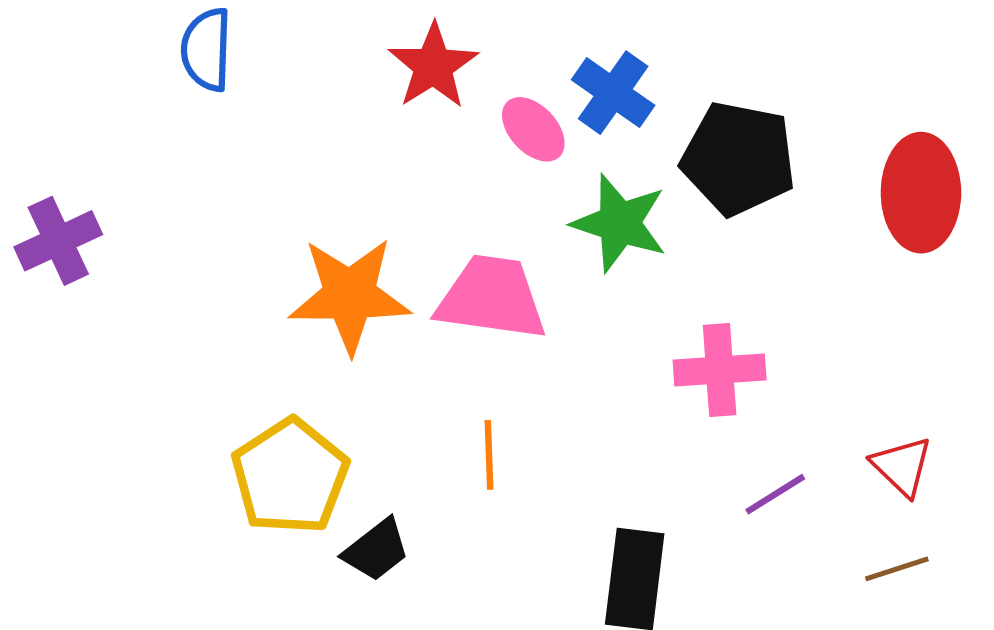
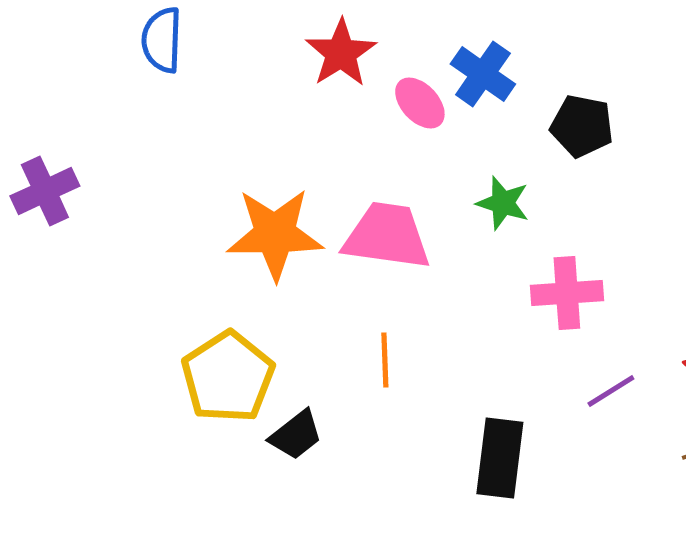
black pentagon: (739, 158) -> (582, 126), size x0.7
green star: (619, 223) -> (503, 203), moved, size x0.7

